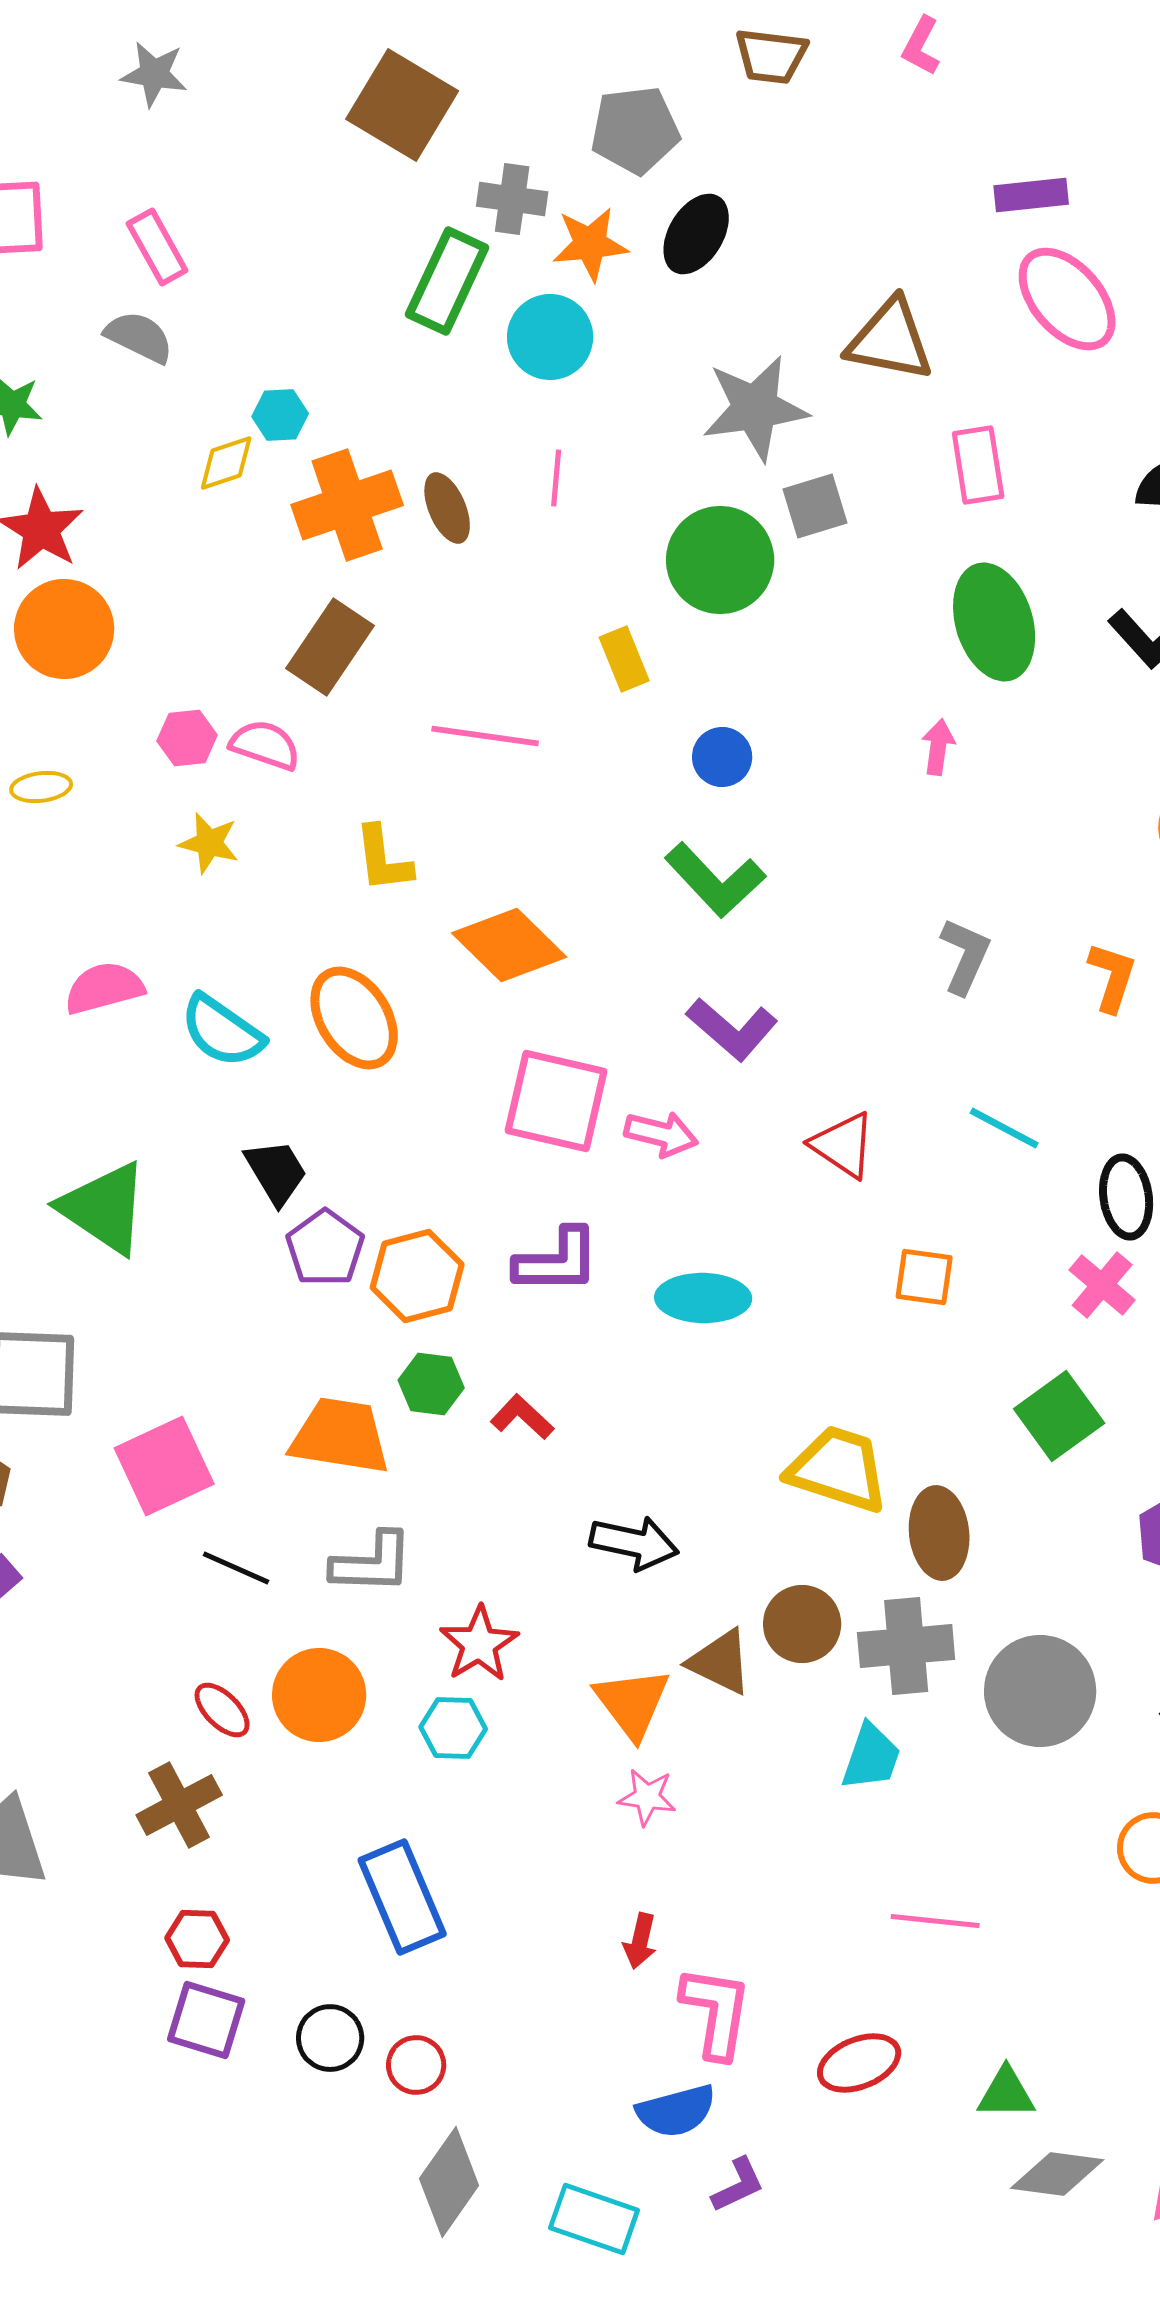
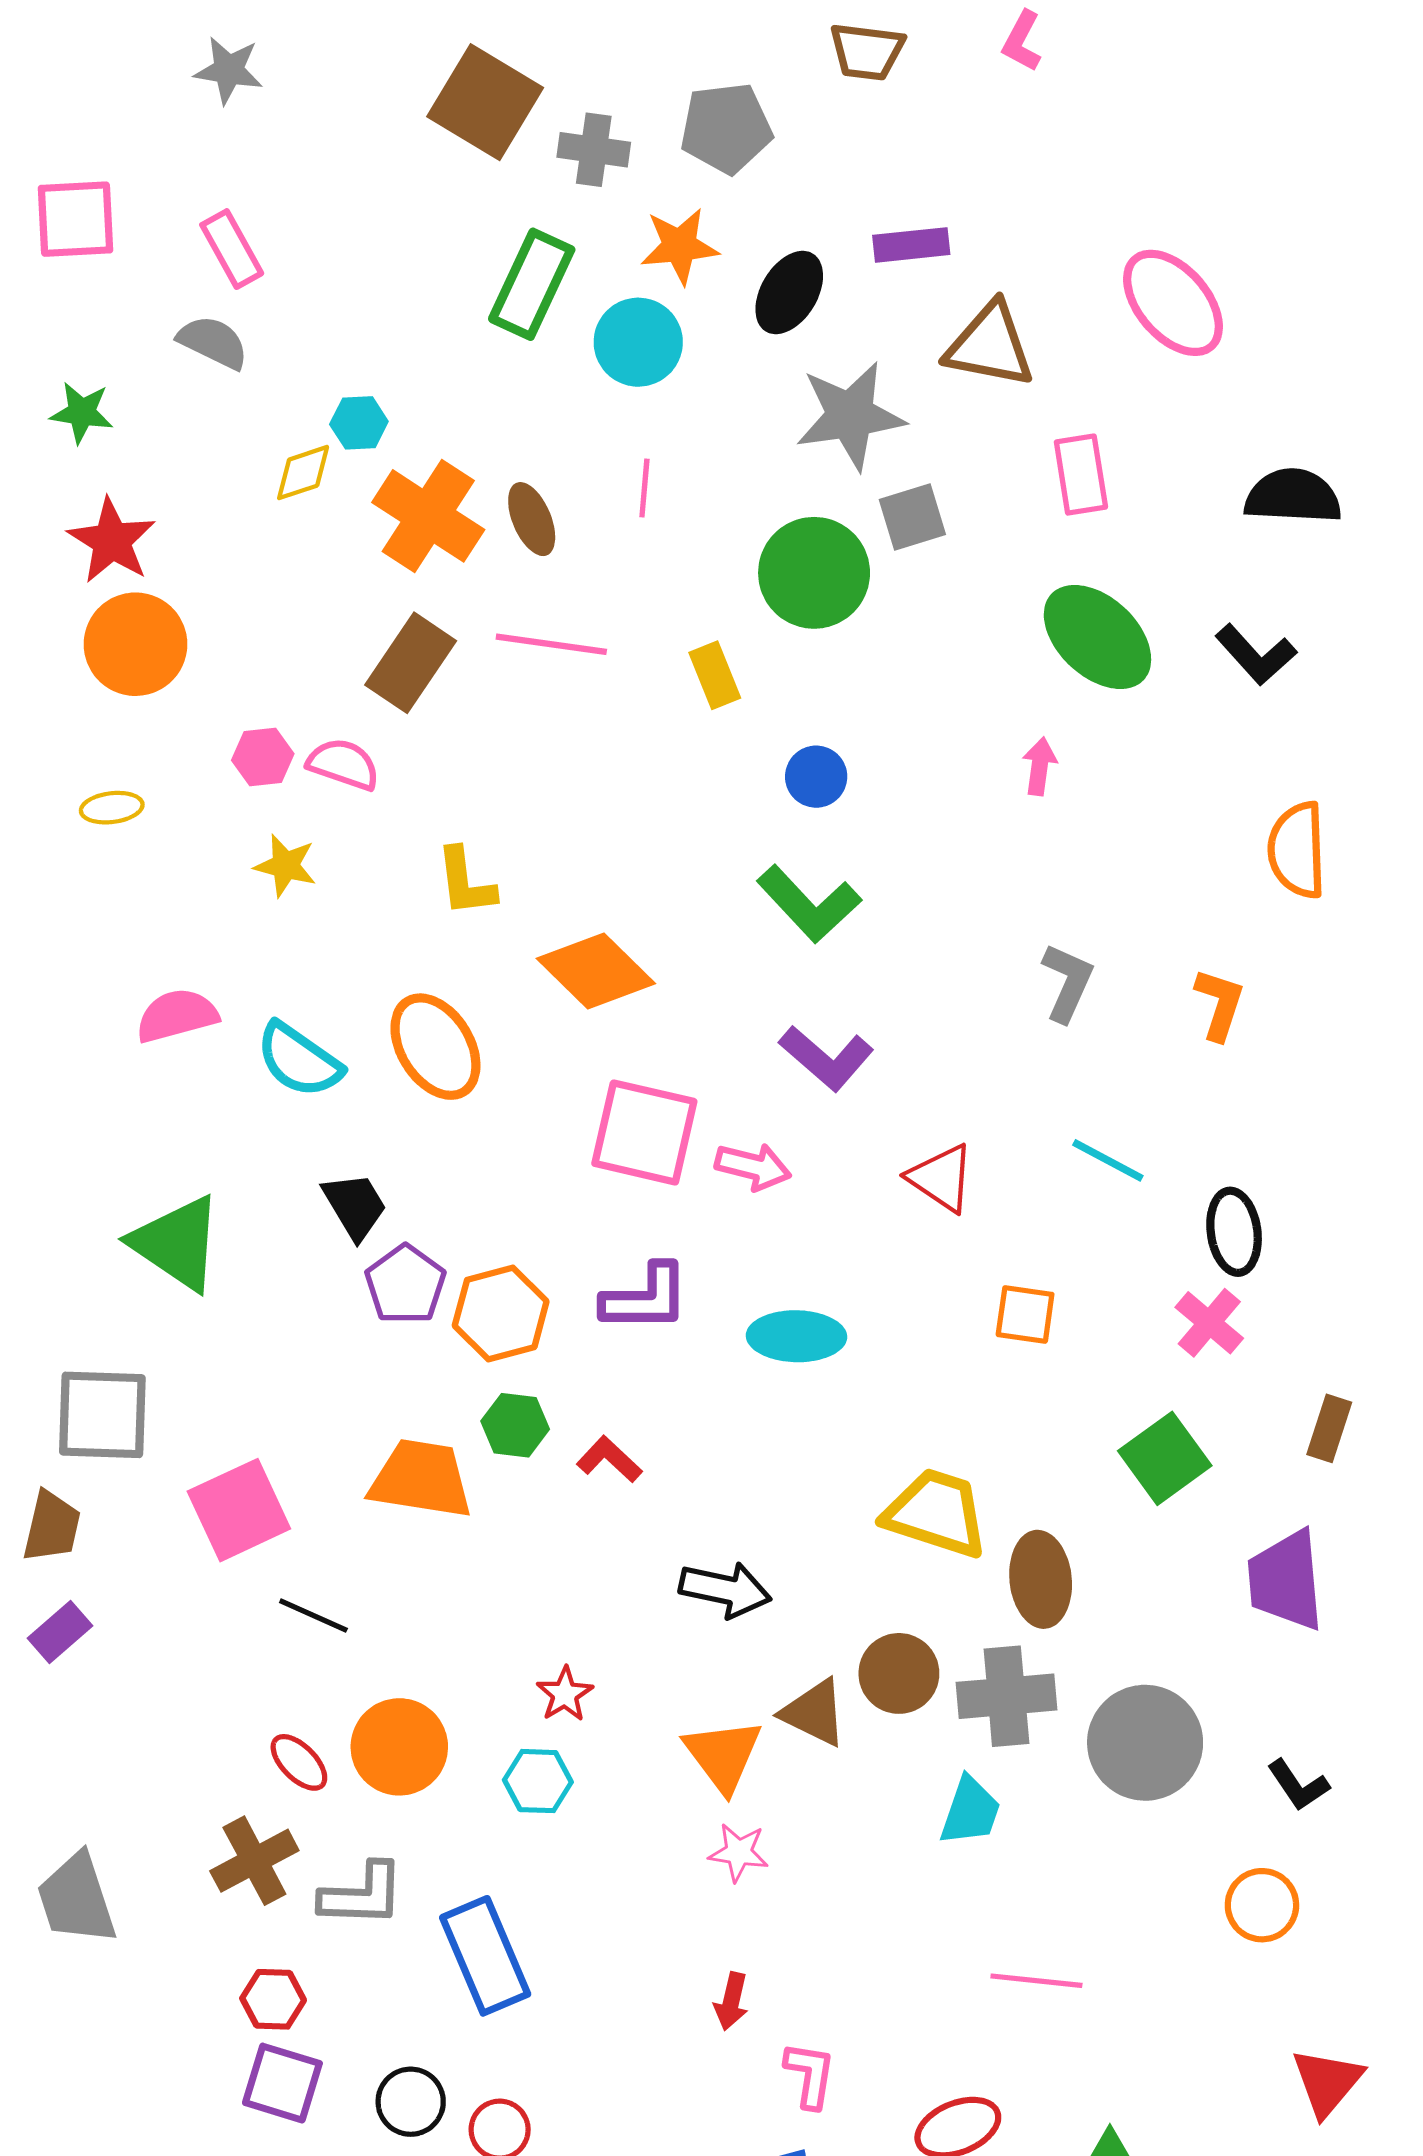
purple rectangle: (1031, 195) -> (911, 245), moved
gray cross: (512, 199) -> (594, 150), moved
black ellipse: (696, 234) -> (789, 293), moved
orange cross: (347, 505) -> (428, 516), turned -38
green ellipse: (994, 622) -> (1097, 637), turned -30
pink line: (485, 736) -> (551, 644), moved
gray L-shape: (372, 1563) -> (362, 1895), moved
red star: (479, 1644) -> (565, 1694), size x0.7
pink L-shape: (716, 2012) -> (810, 2075), size x0.7

